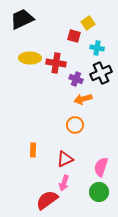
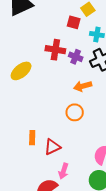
yellow ellipse: (30, 58) -> (21, 71), moved, turned -40
purple cross: (76, 79) -> (76, 57), moved
red triangle: (65, 159) -> (52, 147), moved

